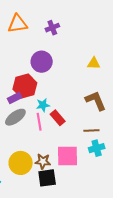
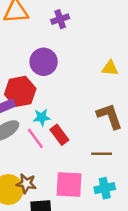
pink line: (39, 122) -> (35, 138), turned -30
cyan cross: (97, 148) -> (105, 188), moved
brown star: (43, 161) -> (26, 184), moved

